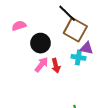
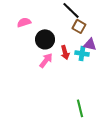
brown square: (75, 30) -> (79, 26), size x0.6
red arrow: (56, 66) -> (65, 52), moved

